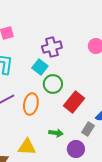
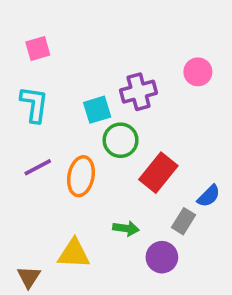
purple cross: (52, 47) -> (139, 92), moved
cyan square: (40, 67) -> (97, 110), turned 35

